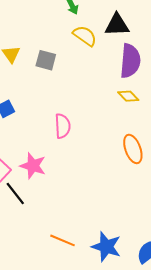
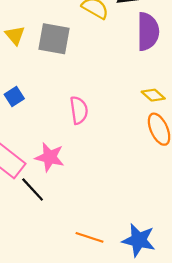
gray square: (46, 60) -> (54, 39), size x1.4
yellow diamond: (128, 96) -> (153, 95), moved

